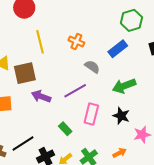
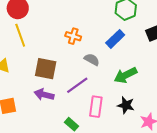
yellow line: (40, 42) -> (20, 35), moved
brown square: (25, 73) -> (46, 69), moved, turned 30

